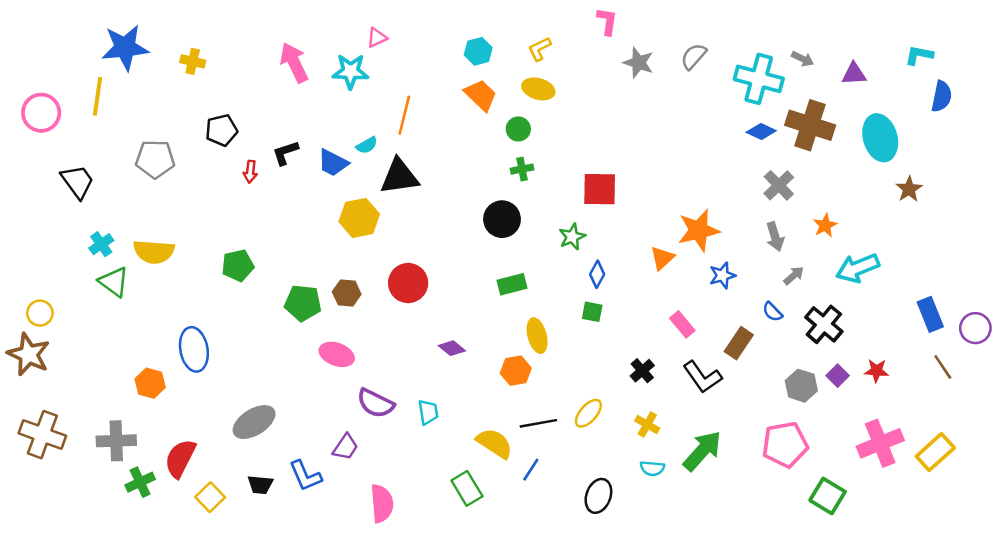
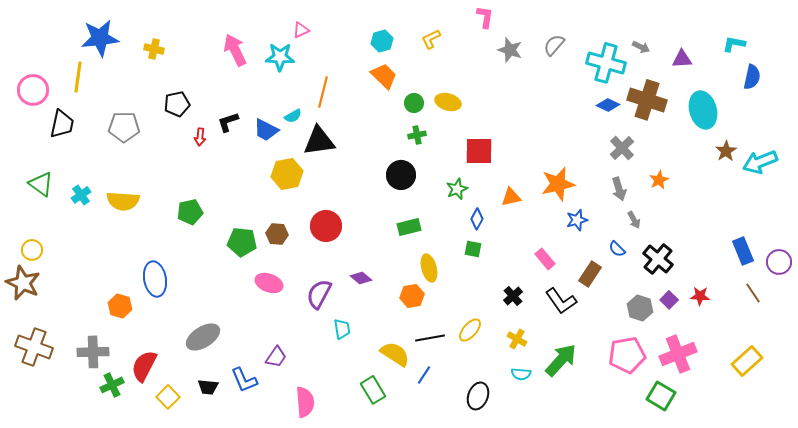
yellow ellipse: (538, 89) -> (448, 102), moved
black trapezoid: (77, 182) -> (62, 124), moved, turned 48
orange triangle: (662, 258) -> (511, 197), moved, turned 30
cyan arrow: (858, 268) -> (760, 162), moved
gray arrow: (794, 276) -> (634, 220), turned 102
green triangle: (114, 282) -> (41, 184), moved
purple semicircle: (376, 403) -> (319, 294), moved, turned 92
pink cross: (880, 443) -> (678, 354), moved

